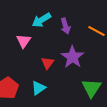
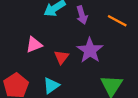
pink triangle: (23, 41) -> (34, 45), moved, turned 35

